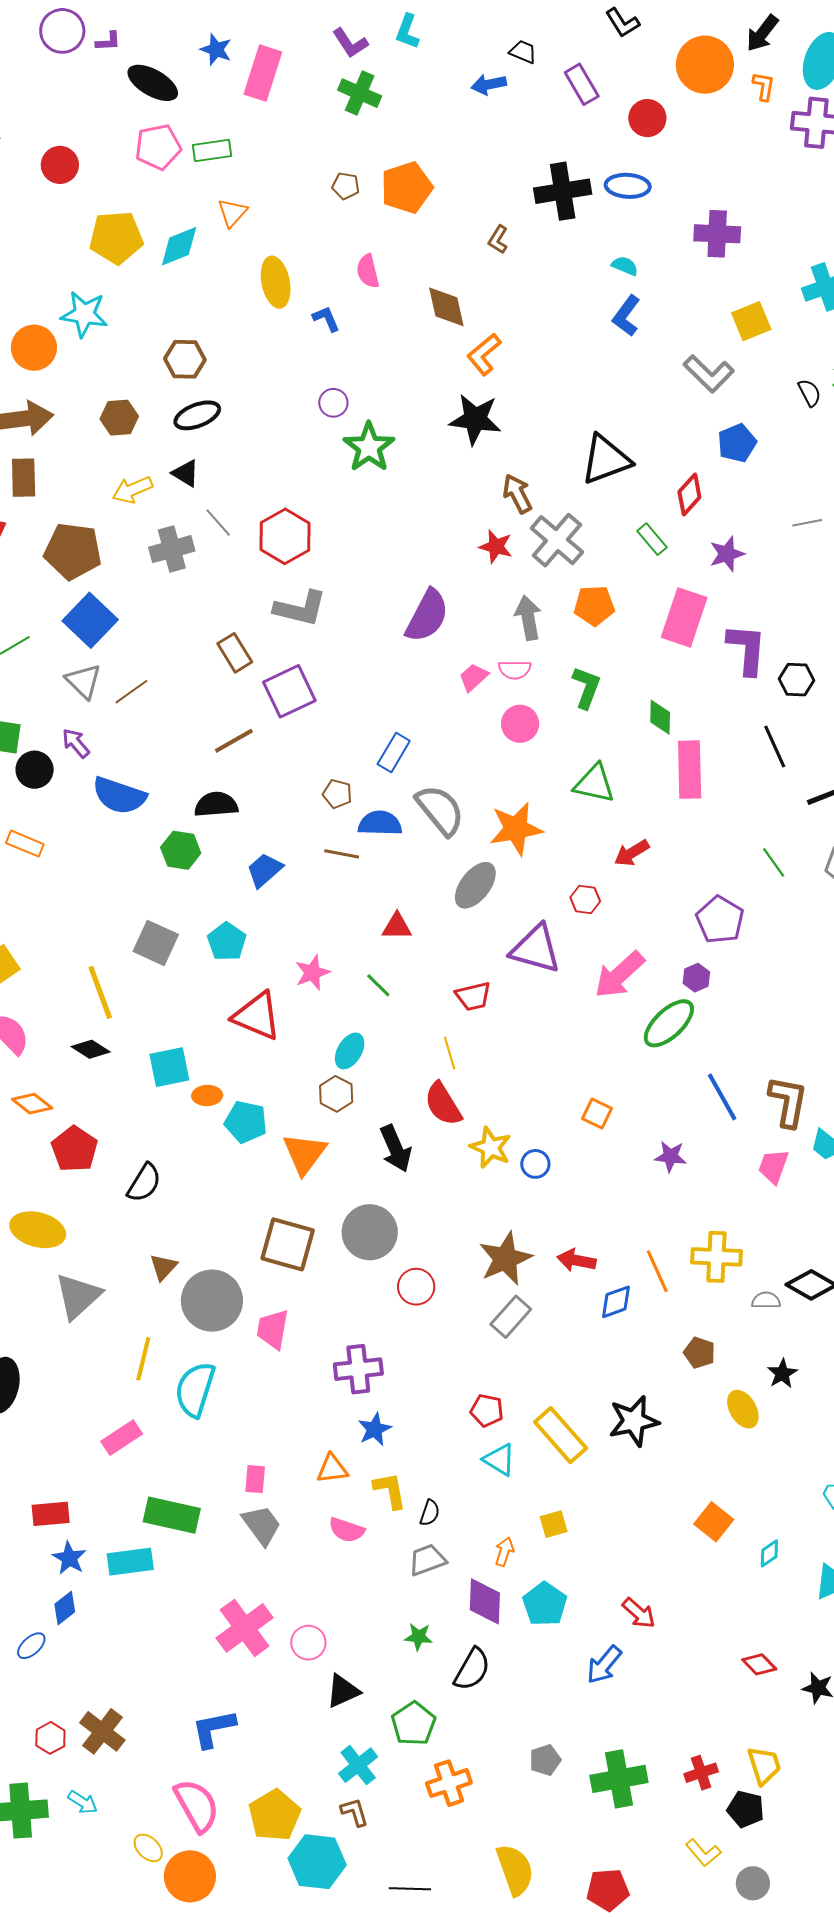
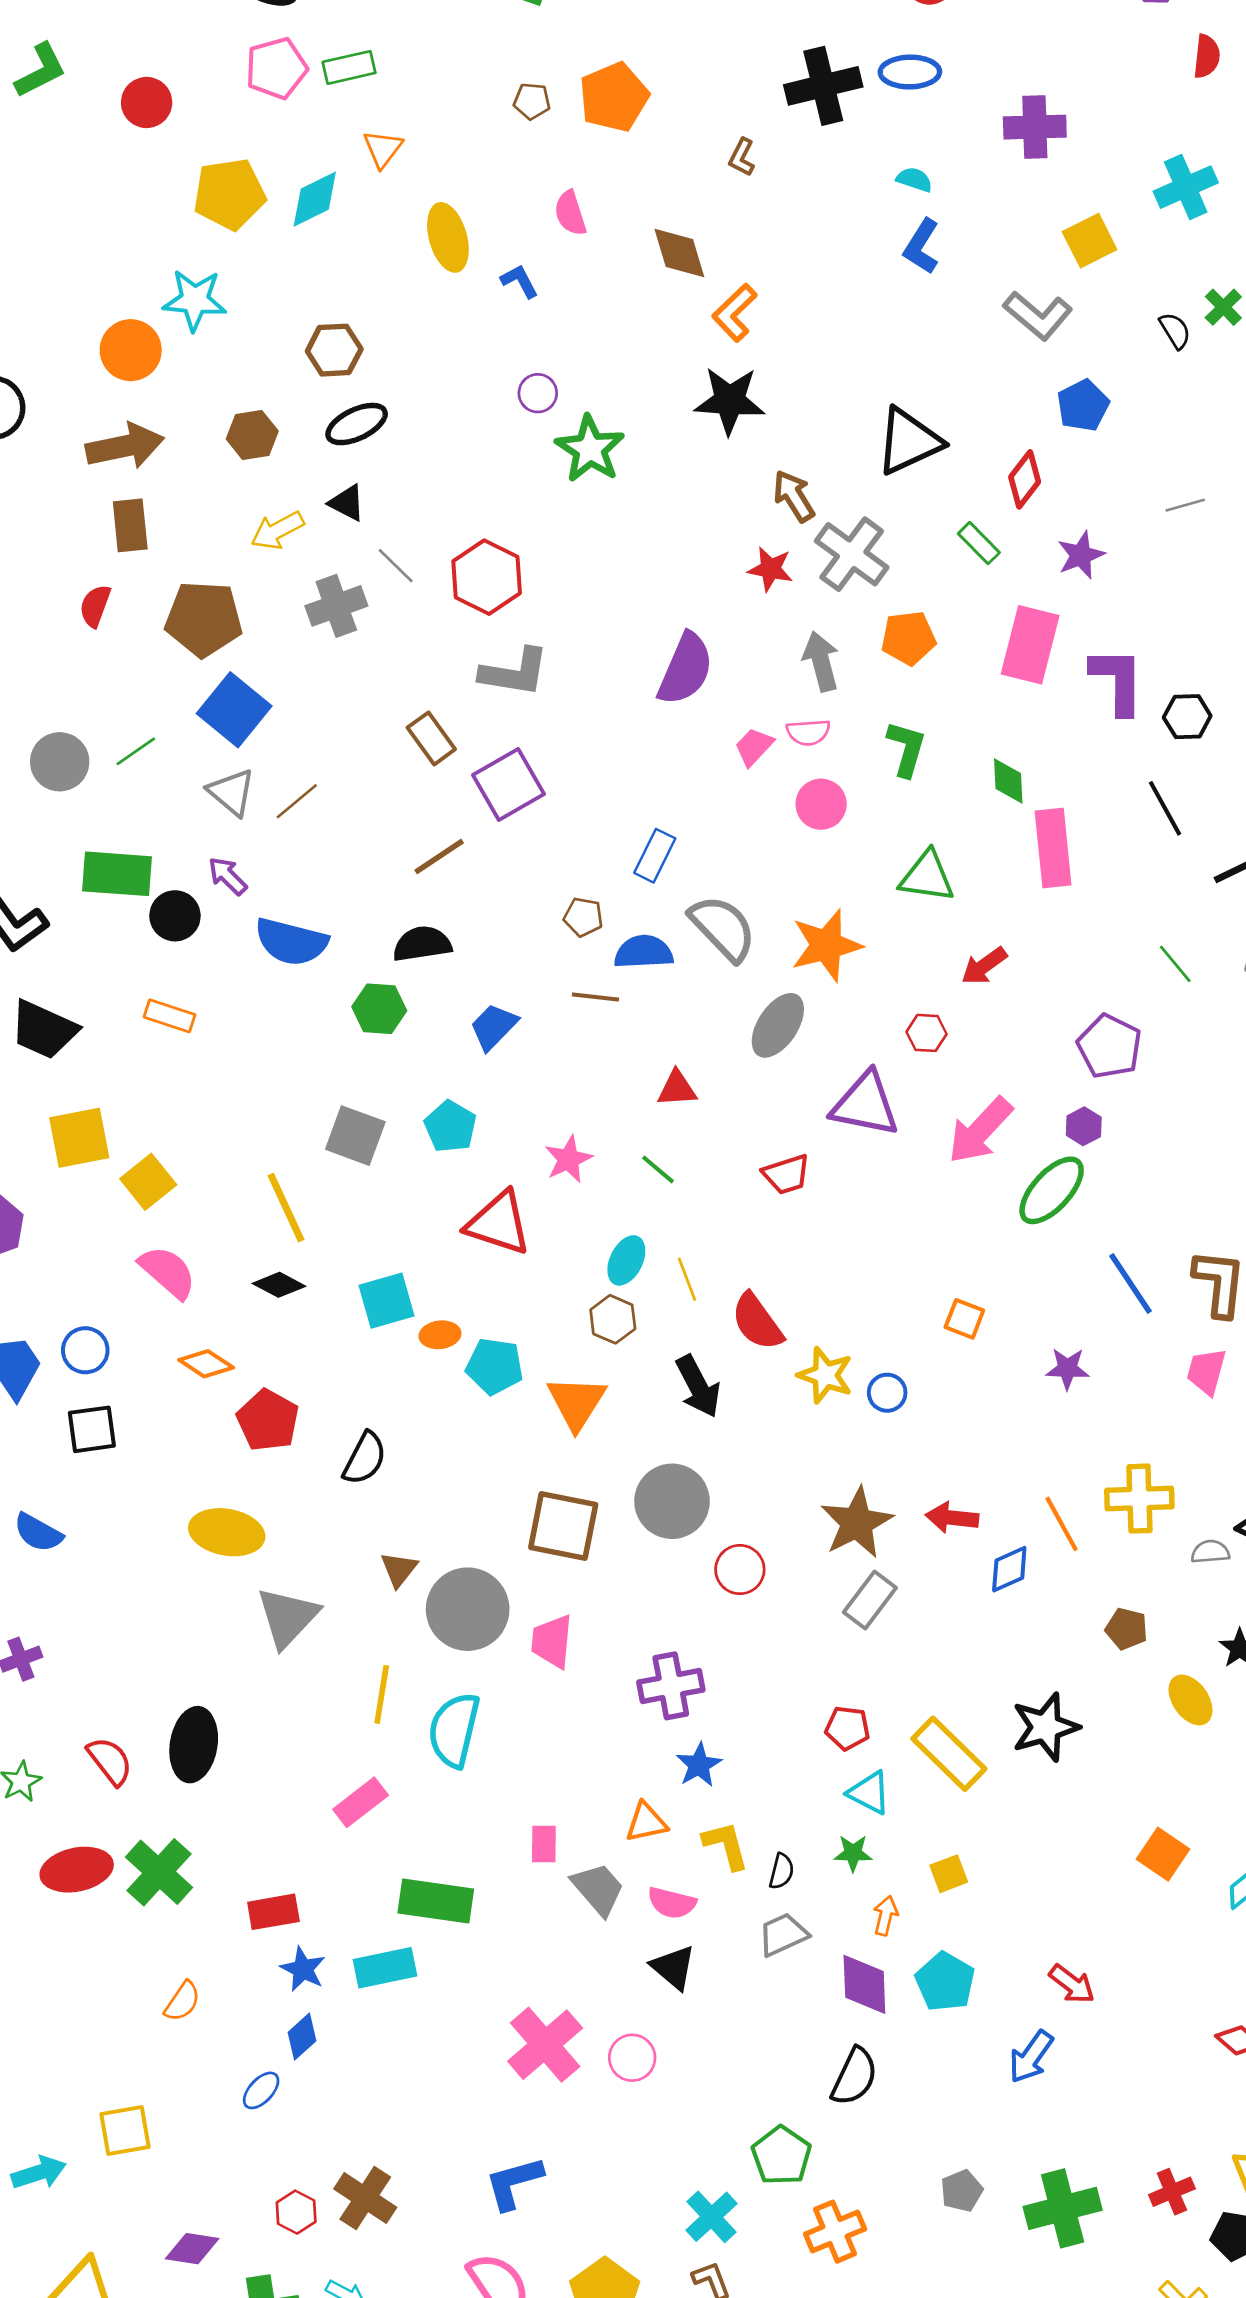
yellow line: (450, 1053) -> (687, 1279), moved
gray trapezoid: (262, 1525) -> (598, 1889), moved
green star: (418, 1637) -> (853, 1853), moved
black triangle: (343, 1691) -> (673, 1967), moved, turned -51

